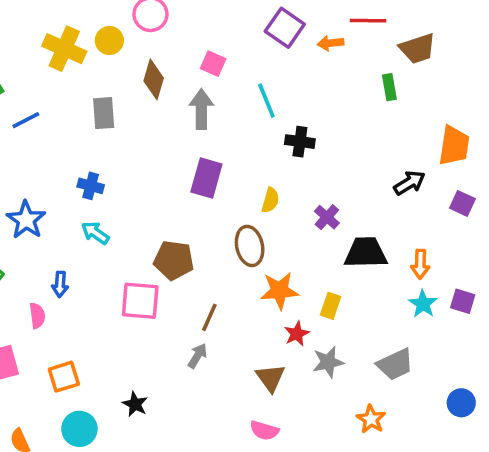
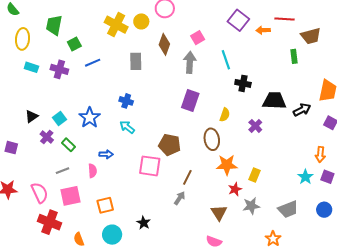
pink square: (213, 64) -> (198, 38), turned 32
black trapezoid: (366, 253) -> (274, 101), moved
orange arrow: (420, 264) -> (320, 154), moved
blue arrow: (60, 284) -> (106, 154), turned -96
blue circle: (461, 403) -> (324, 210), moved

